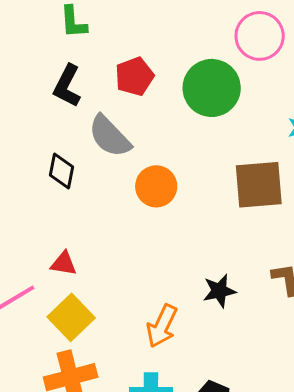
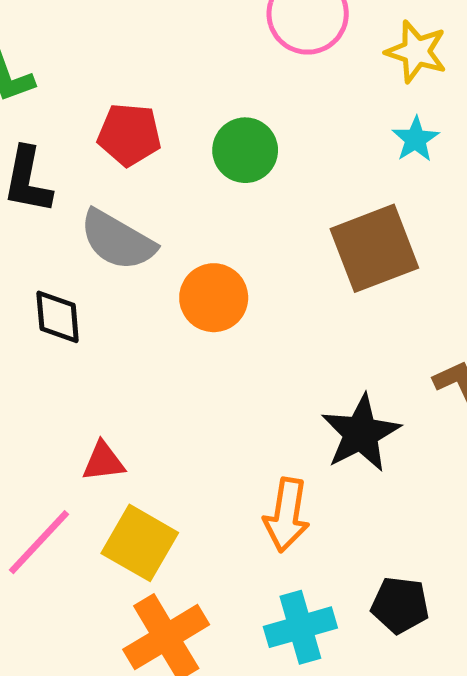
red pentagon: (134, 76) -> (129, 135), turned -30
green circle: (212, 88) -> (245, 150), moved, size x0.7
black star: (219, 291) -> (361, 433), size x1.4

